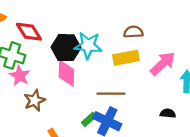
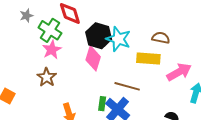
brown star: (35, 100) -> (47, 77), moved, turned -30
green rectangle: (89, 119) -> (102, 104), turned -56

